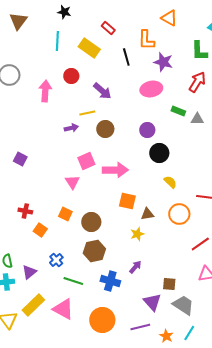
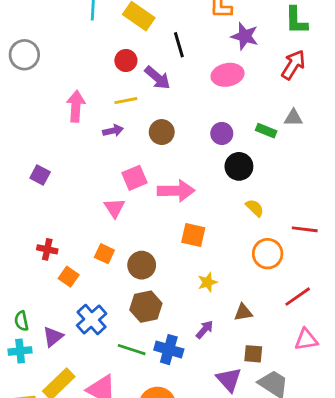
black line: (126, 57) -> (179, 45), moved
red circle: (71, 76) -> (126, 61), moved
pink arrow: (45, 91) -> (76, 106), moved
green rectangle: (178, 111) -> (266, 131), moved
yellow line: (87, 113) -> (126, 101), moved
brown triangle: (147, 214) -> (243, 312), moved
blue cross: (56, 260) -> (92, 319), size x1.5
green line: (73, 281) -> (132, 350), moved

